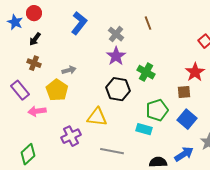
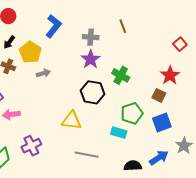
gray cross: (116, 34) -> (91, 37), turned -35
yellow pentagon: (57, 90) -> (30, 52), moved
brown square: (184, 92) -> (159, 95), turned 32
blue square: (187, 119) -> (162, 123), turned 30
purple cross: (71, 136) -> (31, 146), moved

